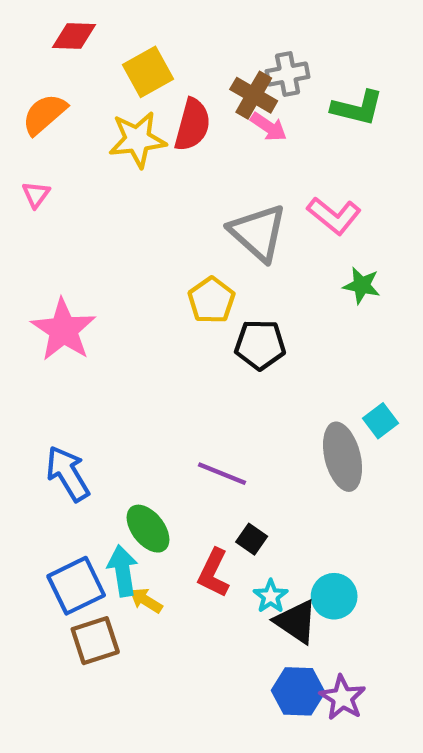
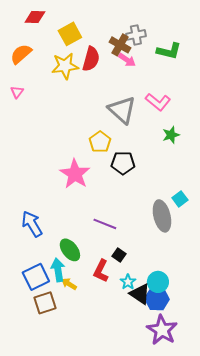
green star: (362, 285) -> (171, 135), turned -30
pink star: (63, 330) -> (75, 174), moved
blue hexagon: (298, 691) -> (157, 299), moved
purple star: (343, 698) -> (162, 330), size x1.4

